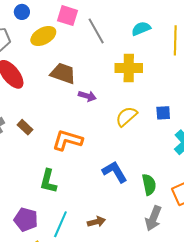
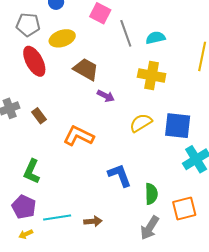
cyan semicircle: (141, 29) -> (156, 38), moved
yellow ellipse: (43, 36) -> (62, 38), moved
blue square: (163, 113) -> (178, 126), size x1.8
green L-shape: (48, 181) -> (32, 171), moved
cyan line: (60, 224) -> (57, 218), turned 48

